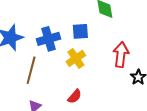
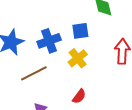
brown line: (31, 70) -> (34, 73), turned 52

